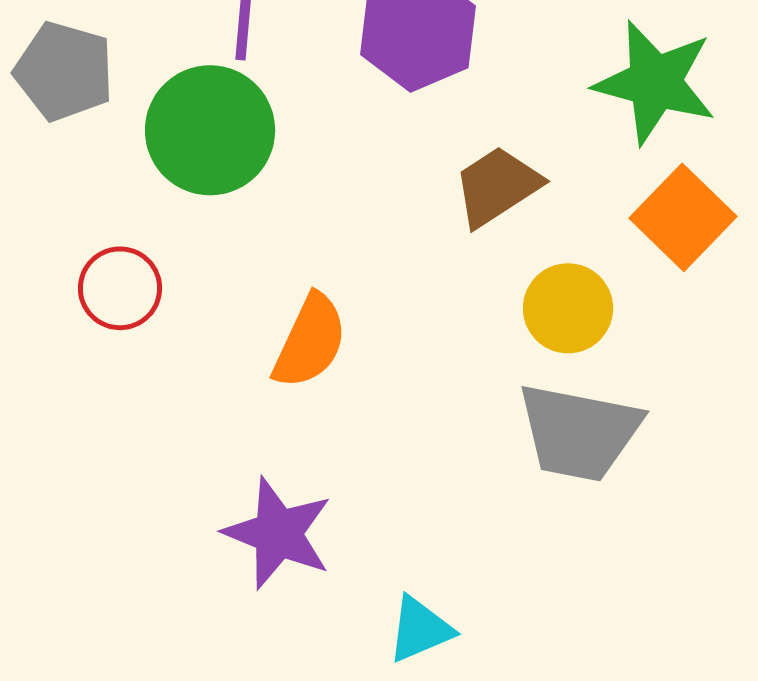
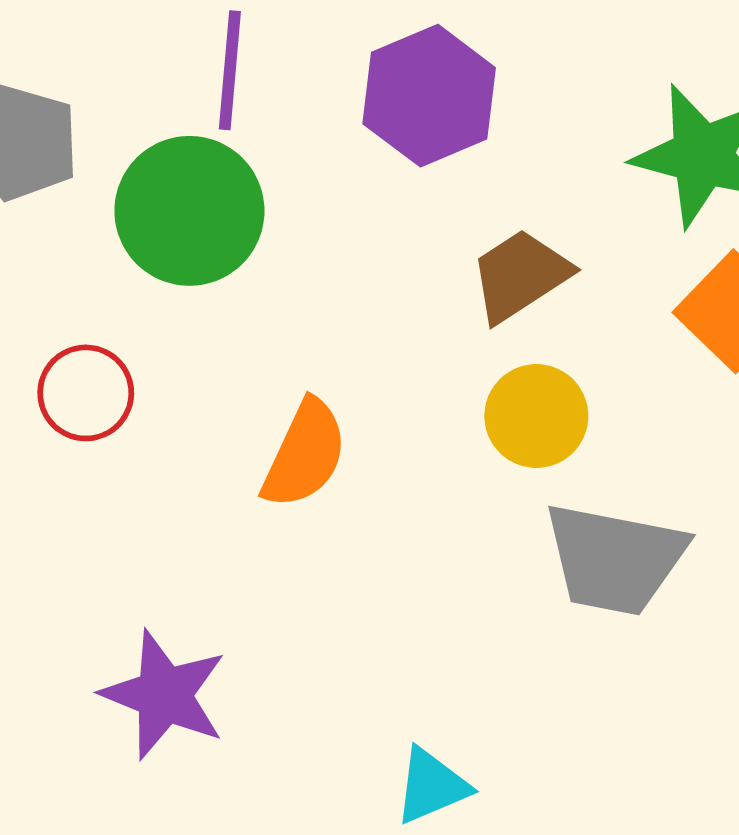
yellow circle: (568, 308) -> (536, 416), moved
purple star: (278, 533) -> (164, 695), moved

